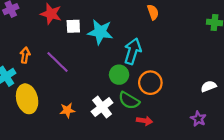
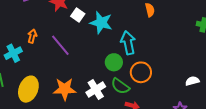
white square: (73, 26) -> (78, 15), turned 32
cyan arrow: (133, 51) -> (128, 43), turned -35
yellow ellipse: (27, 99) -> (28, 89), moved, turned 30
orange star: (67, 110) -> (65, 89), size x1.6

